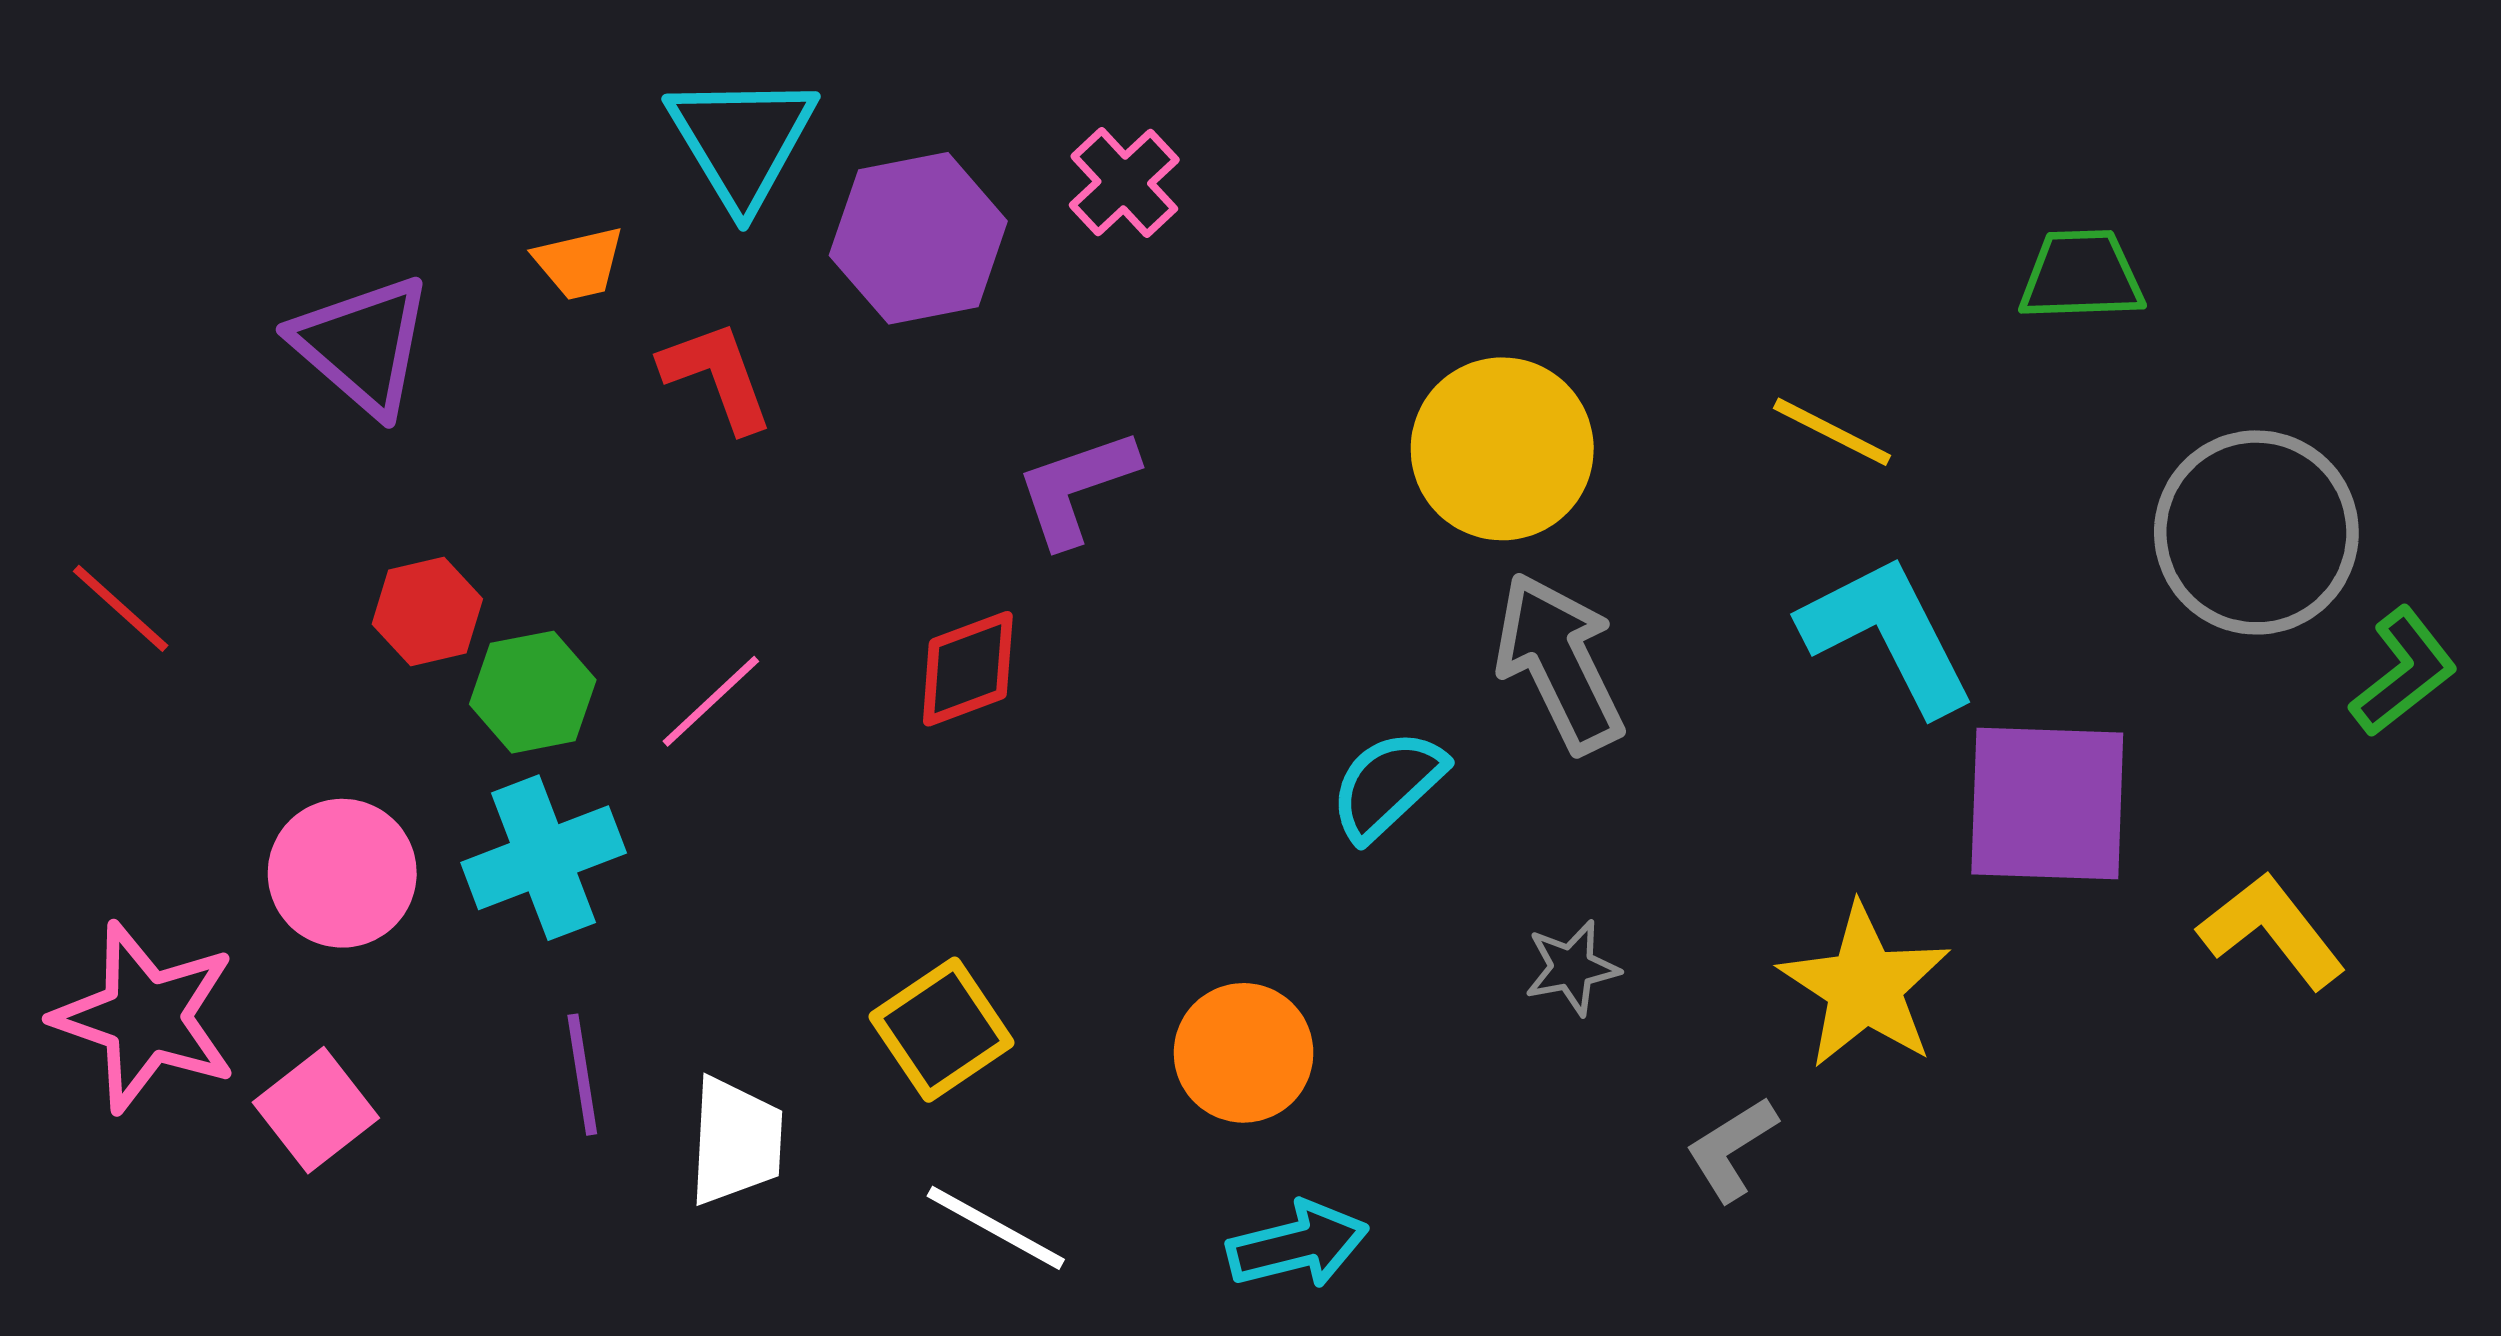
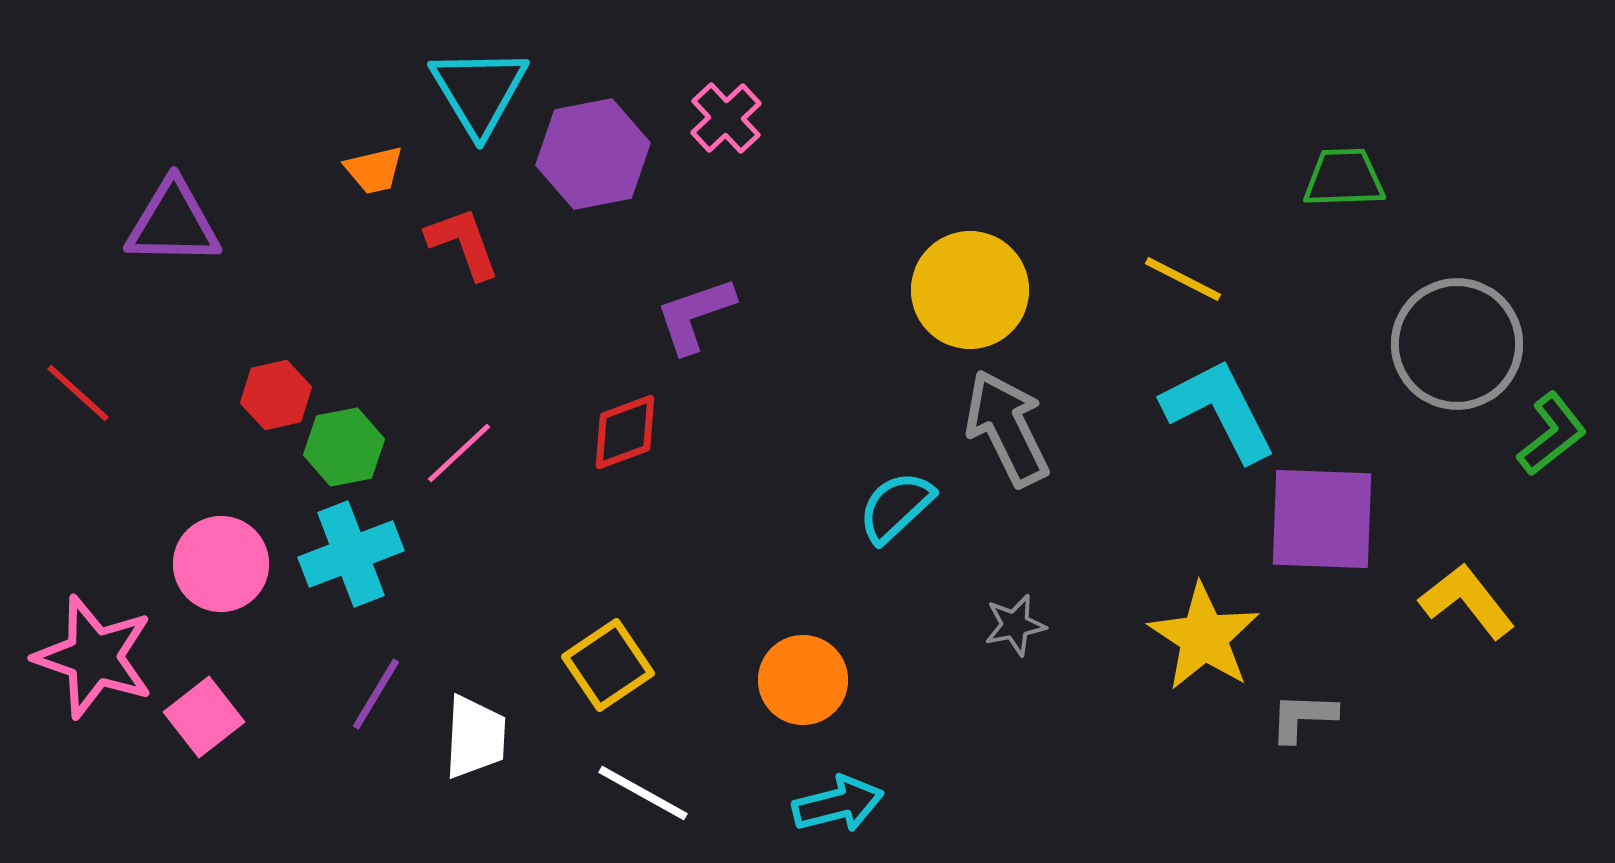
purple triangle: (362, 345) -> (173, 223), moved, turned -40
purple line: (582, 1075) -> (376, 694), turned 40
gray L-shape: (1731, 1149) -> (1303, 717), moved, turned 34

